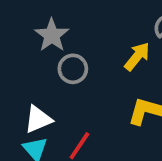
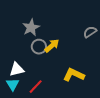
yellow arrow: (137, 56) -> (52, 46), moved

